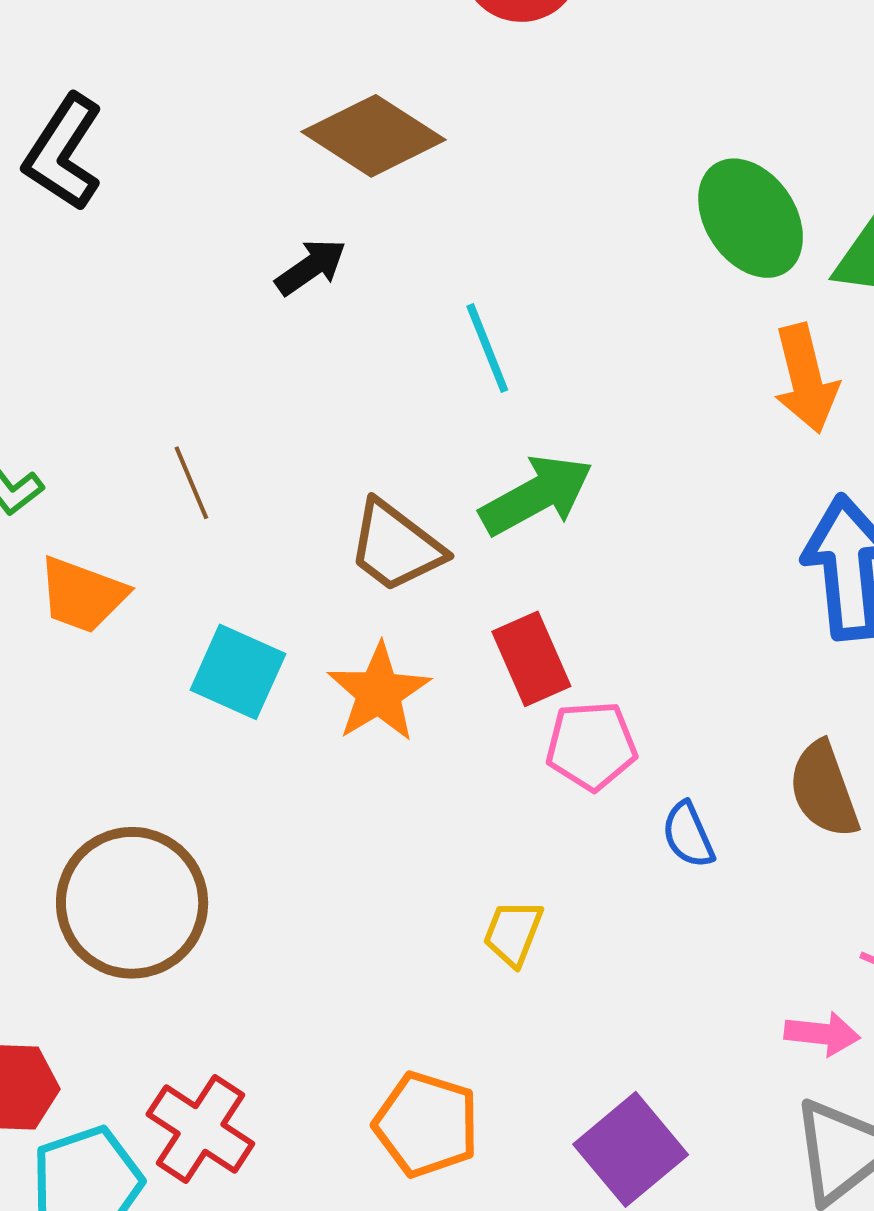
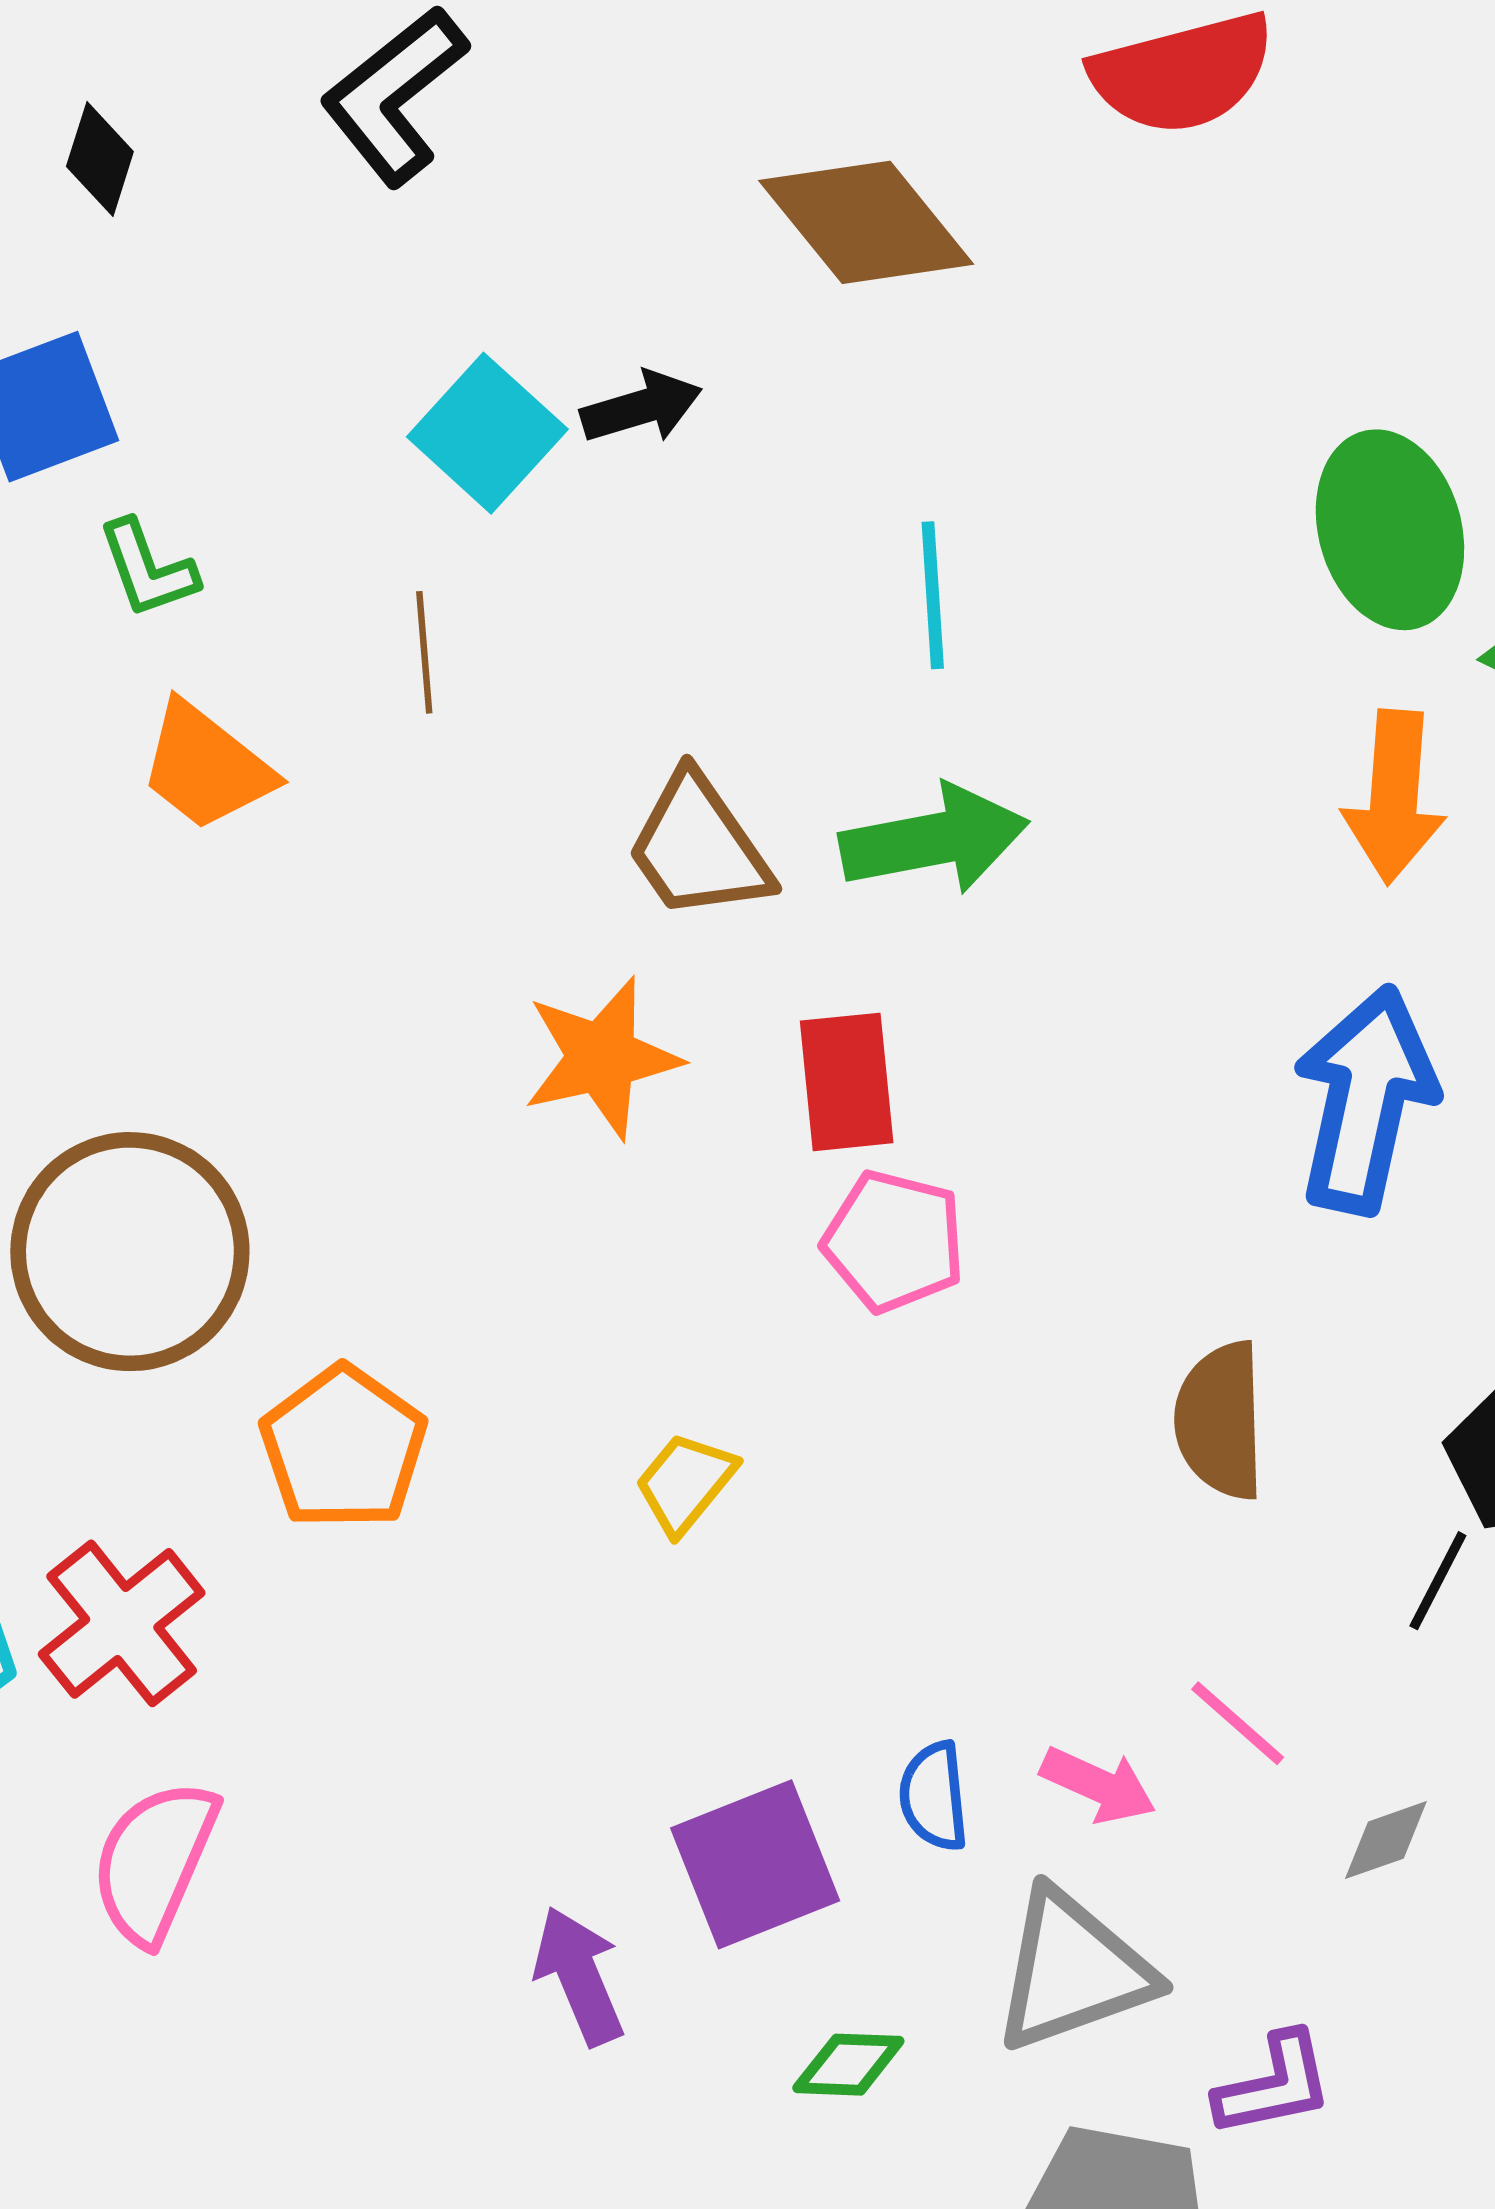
black arrow: (311, 267) -> (641, 407), moved
cyan square: (238, 672) -> (487, 433), moved
blue semicircle: (688, 835) -> (934, 1796), moved
orange pentagon: (426, 1124) -> (343, 1448), moved

